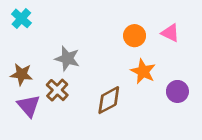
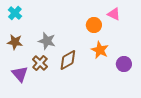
pink triangle: (170, 33) -> (114, 14), moved
brown star: (21, 74) -> (15, 42), moved
brown diamond: (109, 100) -> (68, 60), moved

